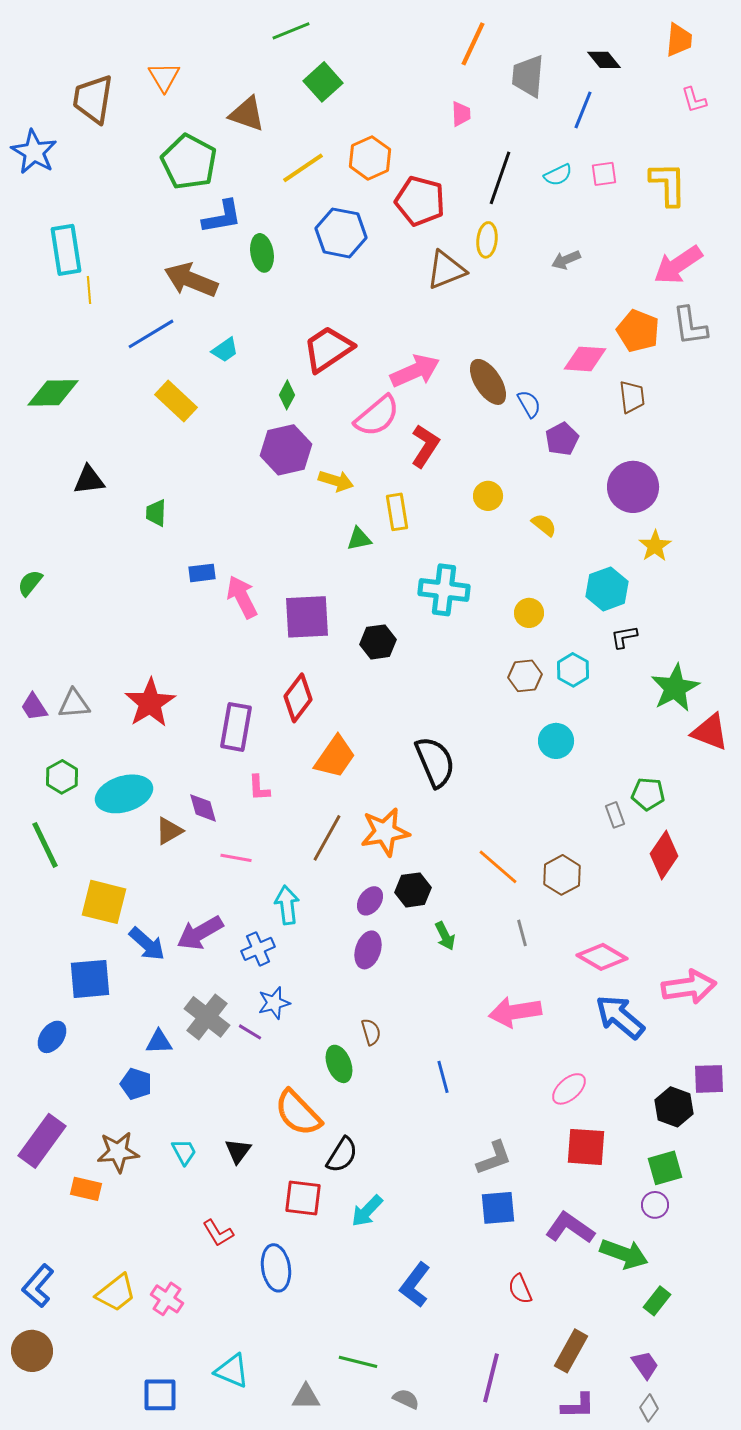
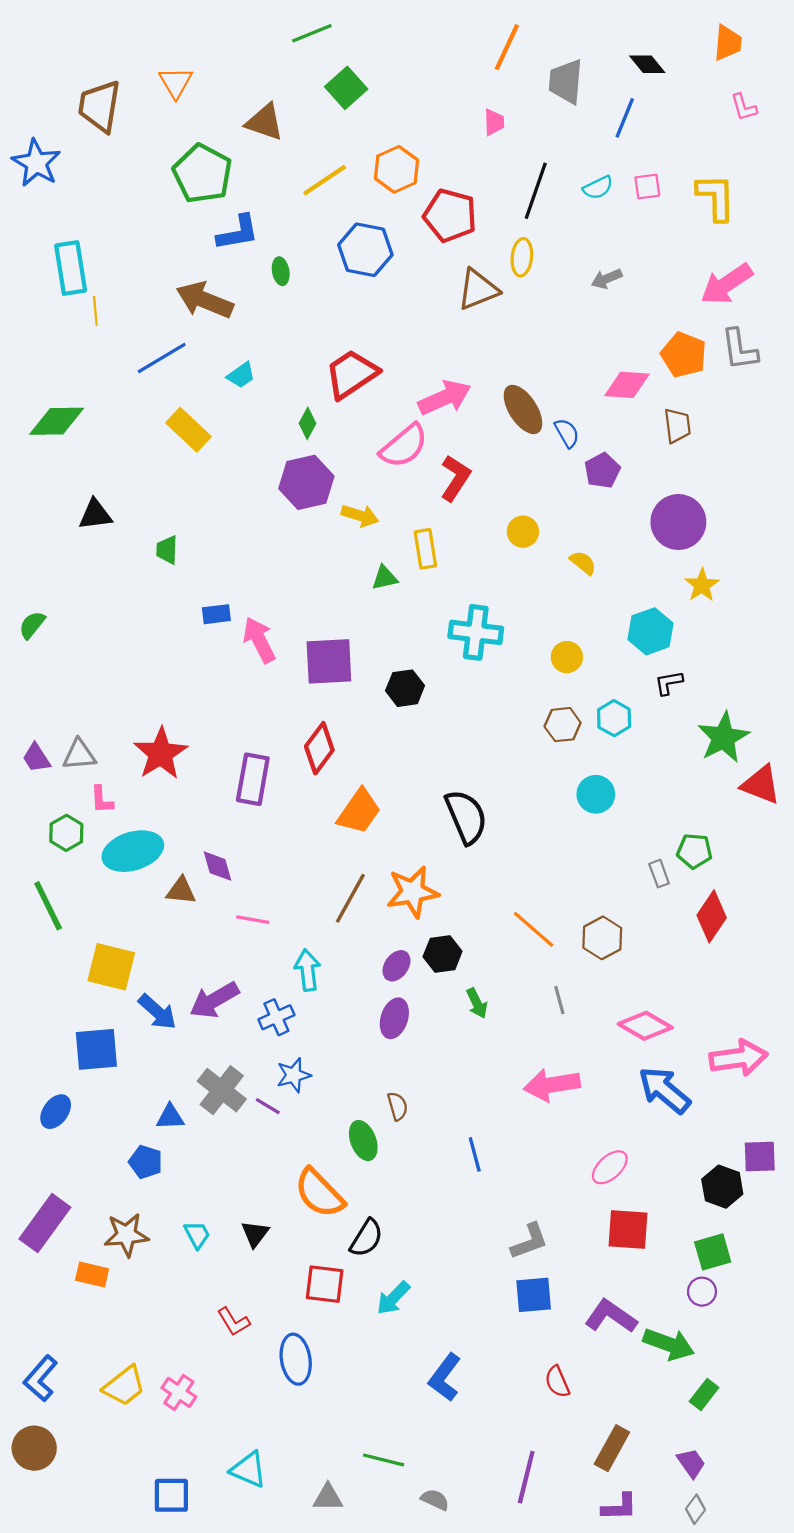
green ellipse: (262, 253) -> (281, 271), size x0.7
pink L-shape: (259, 788) -> (102, 800), moved
brown triangle: (169, 831) -> (181, 891), turned 36

